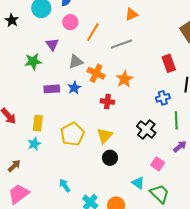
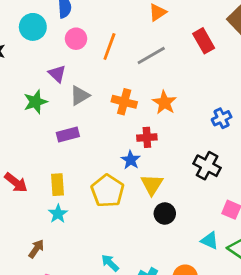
gray triangle: (76, 62) -> (80, 96), moved
red rectangle: (169, 63) -> (204, 41), moved
blue star: (74, 88) -> (131, 160), moved

